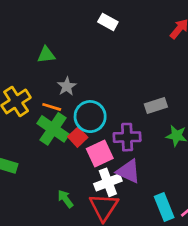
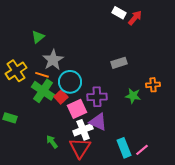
white rectangle: (108, 22) -> (119, 13), moved
green triangle: (46, 55) -> (38, 37), turned -32
gray star: (67, 86) -> (53, 60), size x1.5
gray rectangle: (156, 106) -> (119, 63), moved

